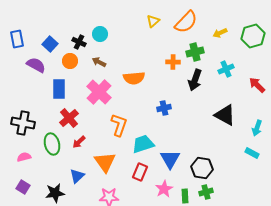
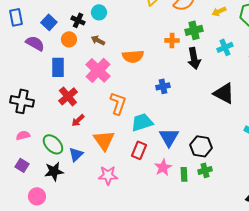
black arrow: (195, 80) -> (194, 58), turned -30
green ellipse: (52, 144) -> (53, 144), moved, turned -30

